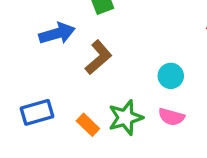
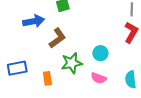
green star: (126, 118) -> (72, 63), moved
orange rectangle: (88, 125) -> (47, 78), turned 32

